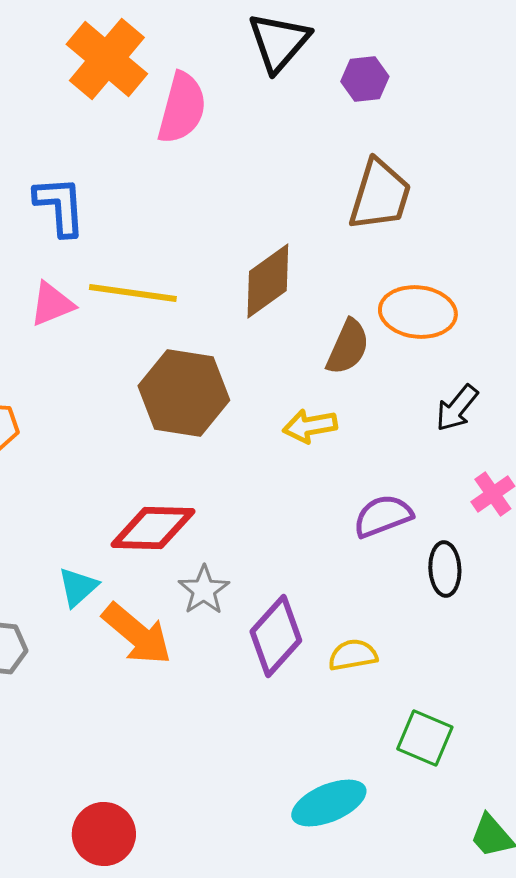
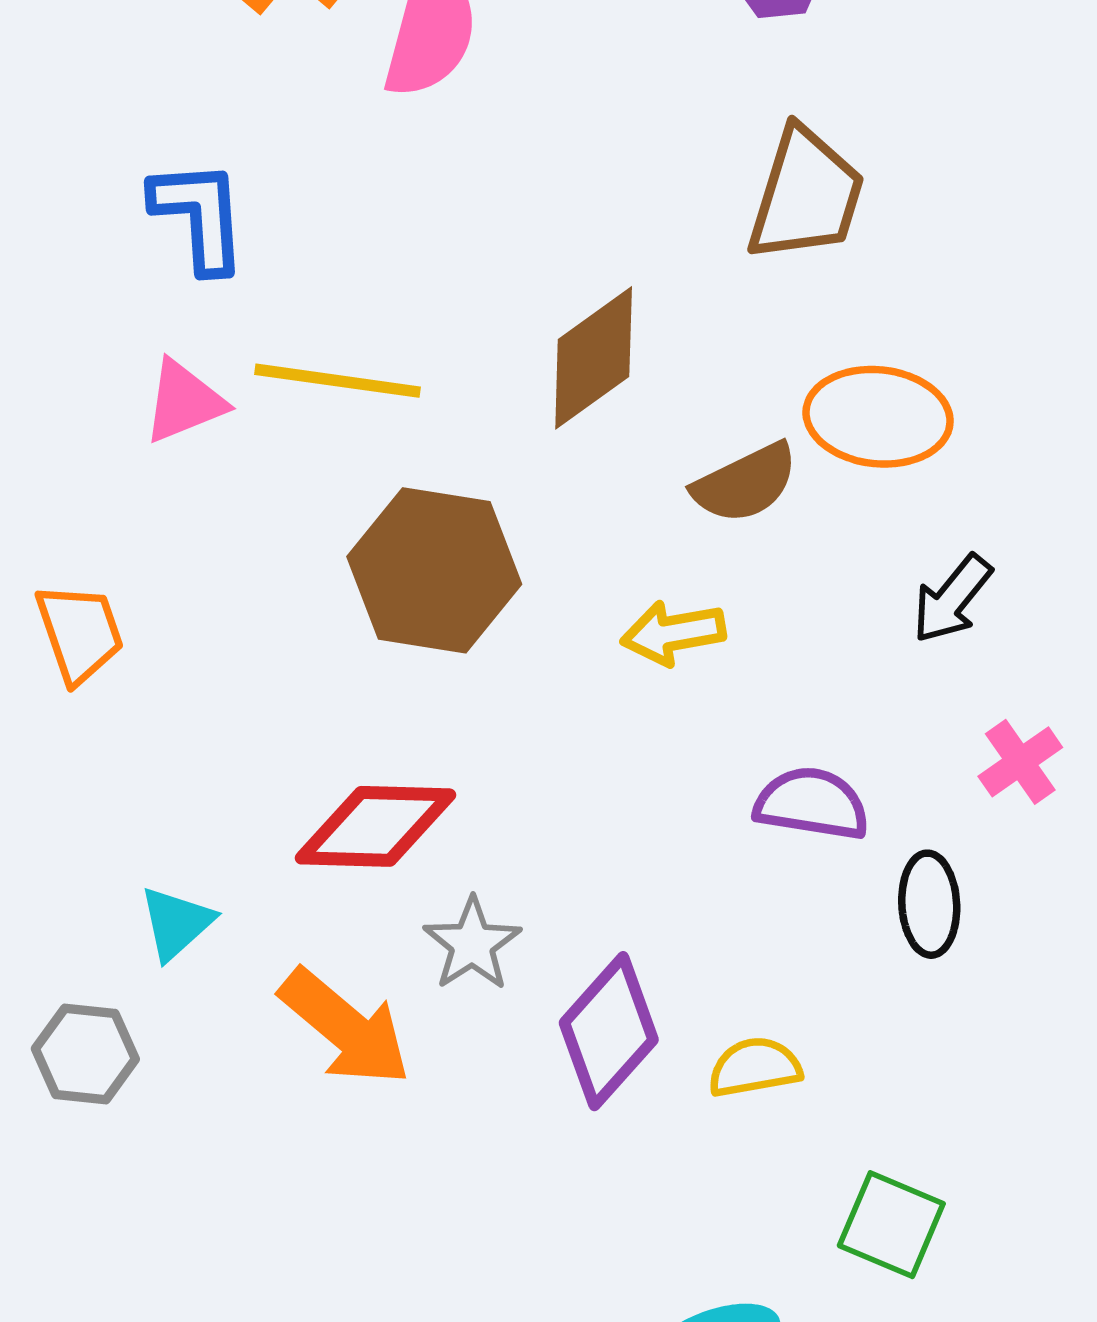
brown semicircle: (348, 347) -> (745, 483), turned 40
purple semicircle: (383, 516) -> (812, 804), turned 30
cyan triangle: (78, 587) -> (176, 923), moved

